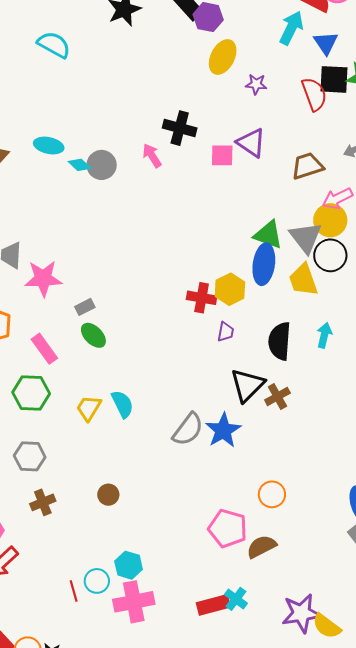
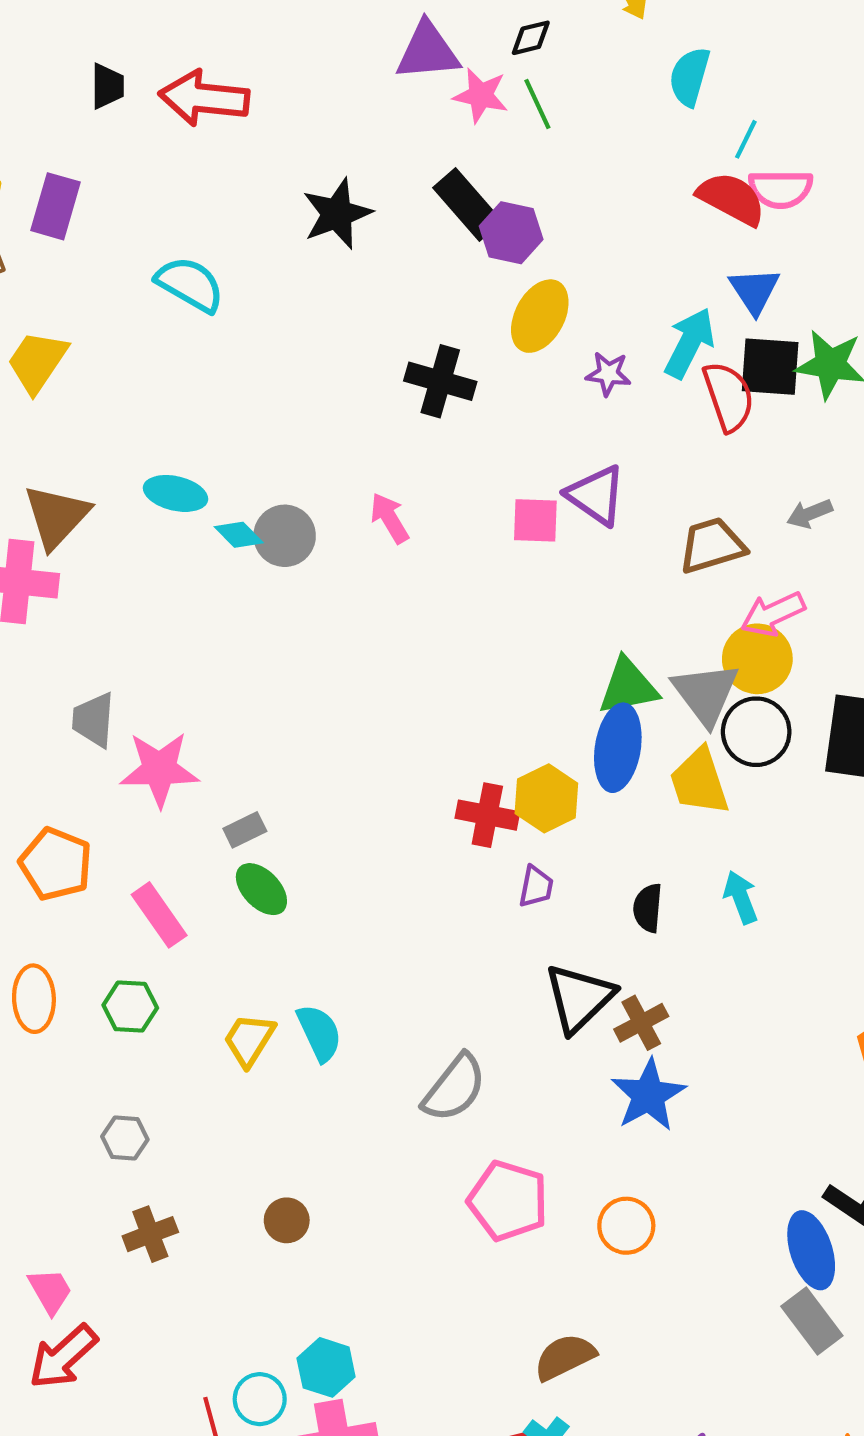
cyan arrow: (291, 28) -> (689, 343), moved
black cross: (180, 128) -> (440, 381), moved
green triangle: (268, 235) -> (628, 687), turned -32
cyan arrow: (324, 335) -> (741, 897), turned -35
black semicircle: (280, 341) -> (648, 908), size x0.6
green hexagon: (31, 393) -> (130, 1007), size x0.7
blue star: (223, 430) -> (648, 1095), moved
gray hexagon: (30, 456) -> (125, 1138), size x0.7
pink pentagon: (228, 528) -> (508, 1201), moved
brown semicircle: (261, 546) -> (565, 1357), moved

